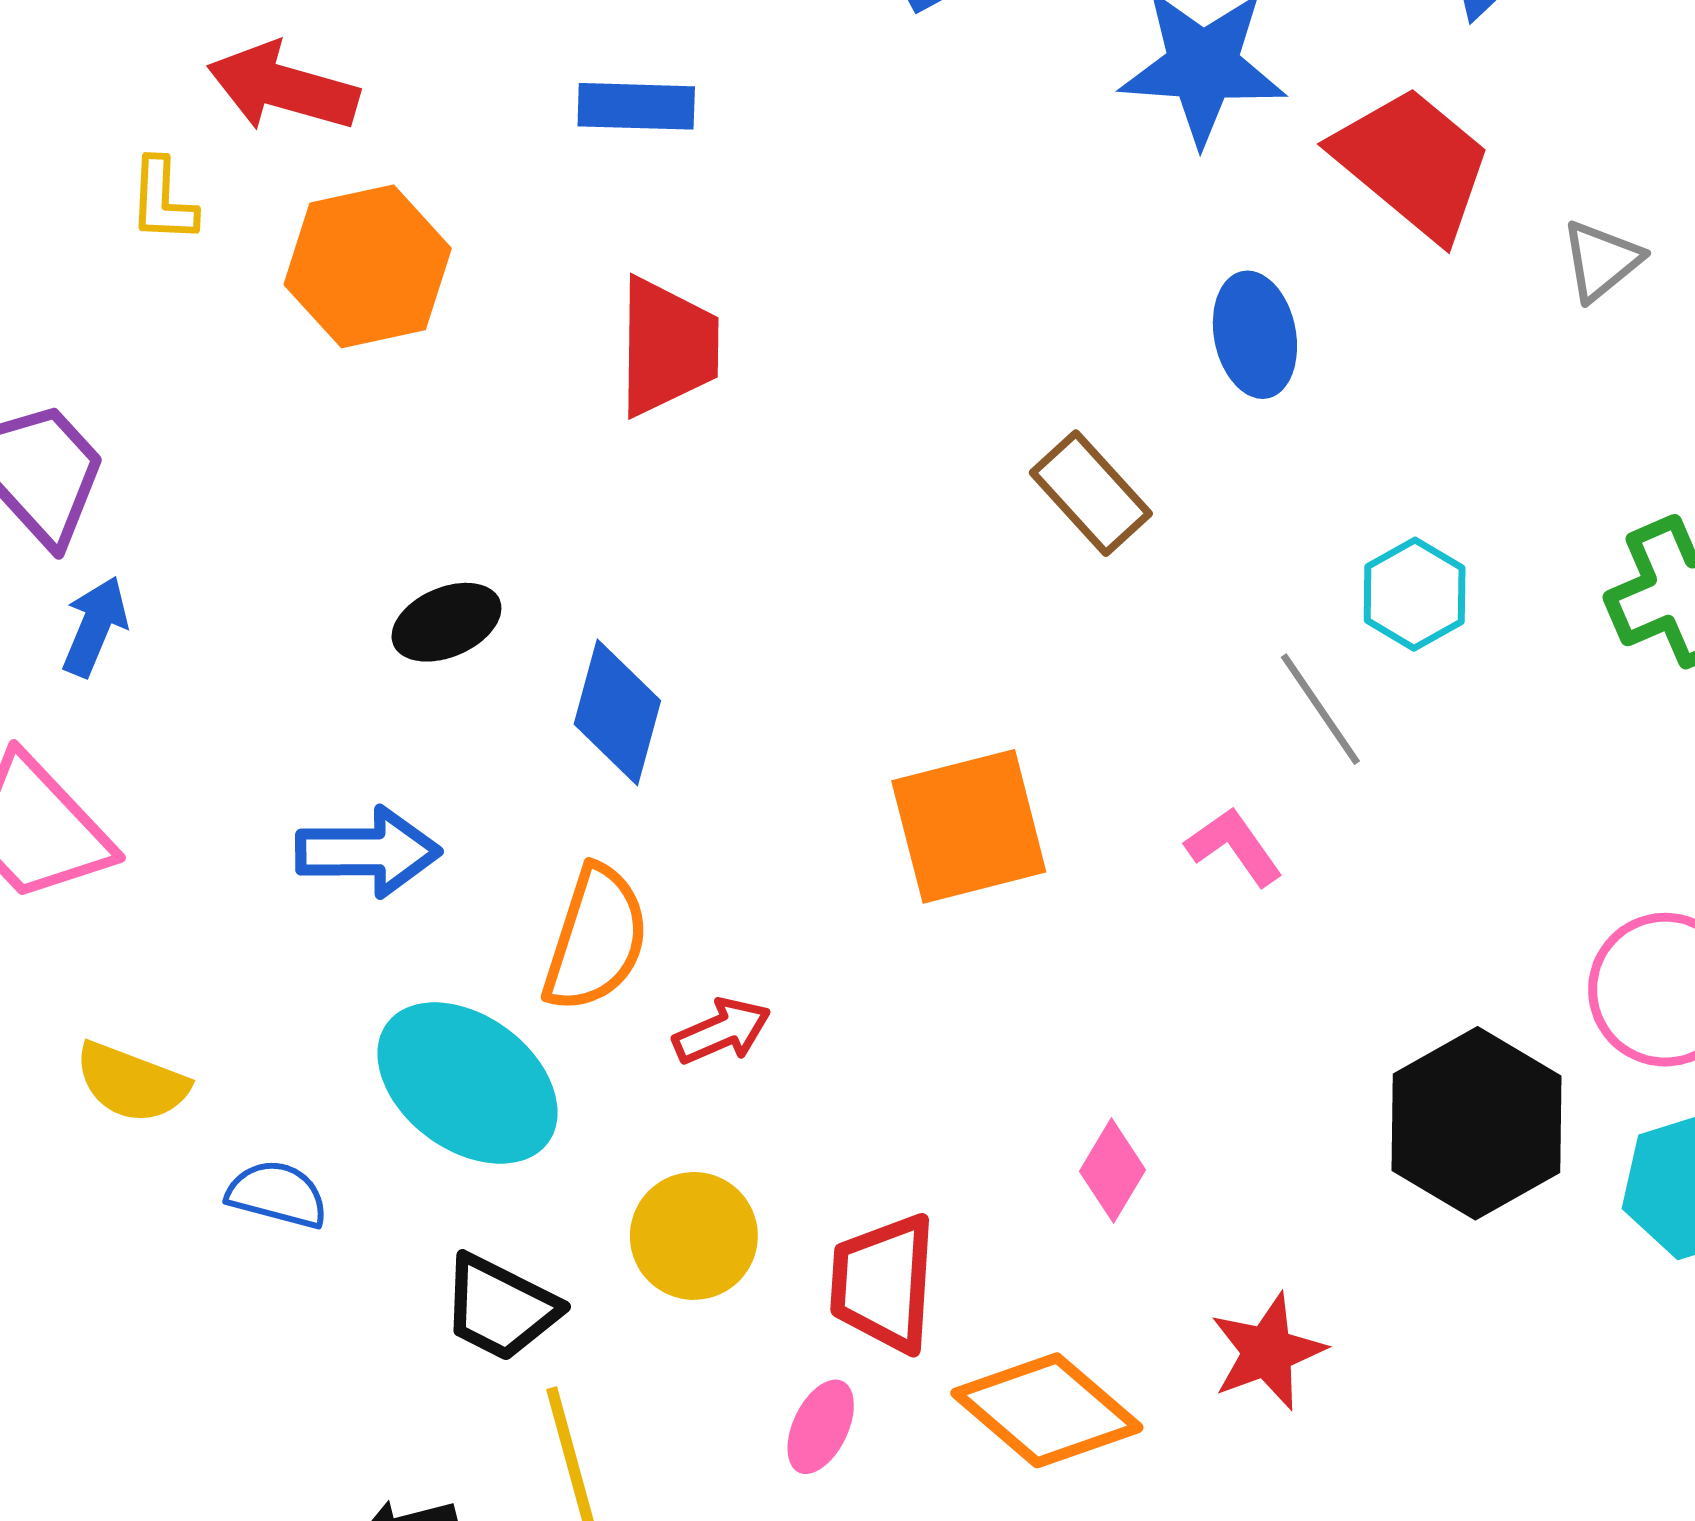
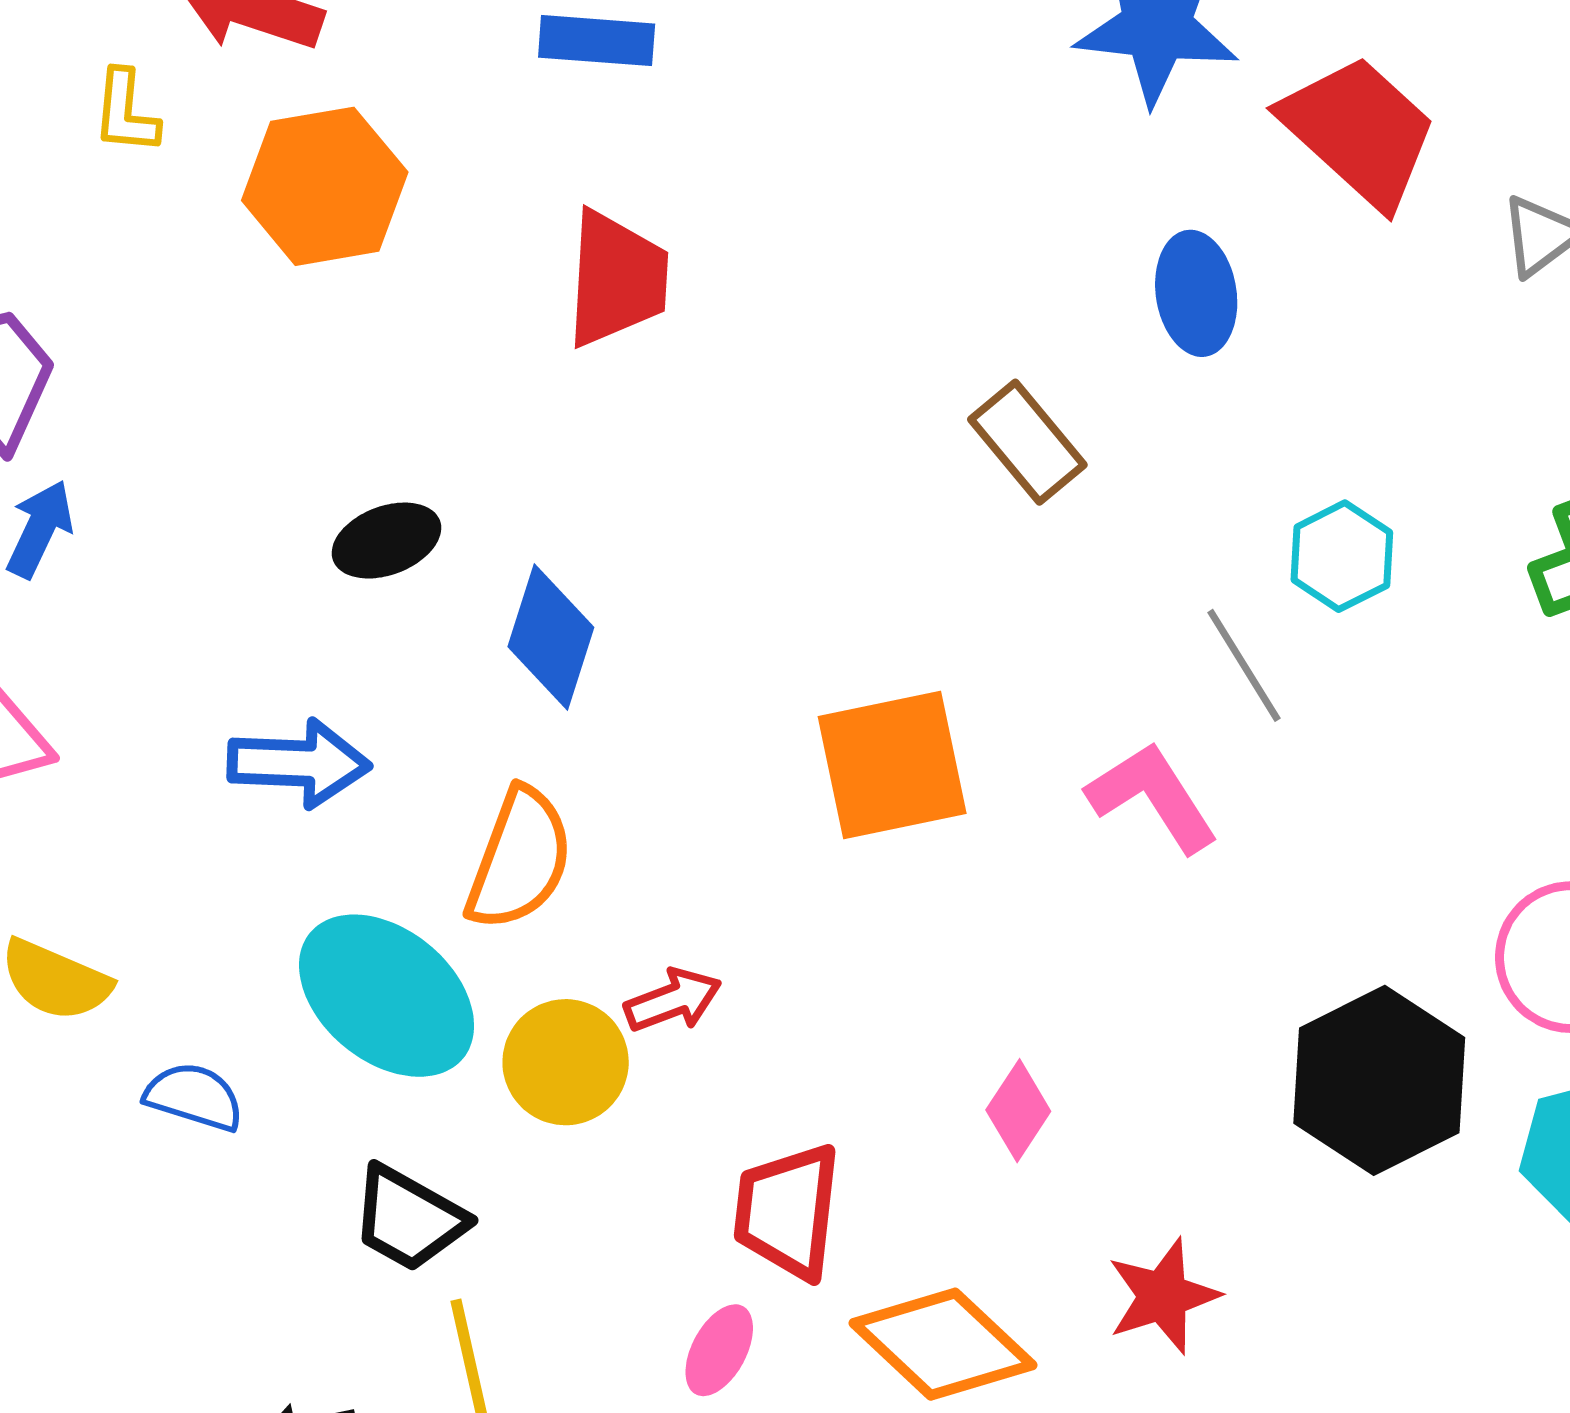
pink L-shape: (1234, 847) -> (1153, 797), size x1.4
red arrow: (722, 1031) -> (673, 1000), moved
yellow circle: (694, 1236) -> (566, 1062), moved

